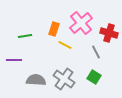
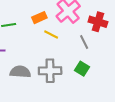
orange rectangle: (54, 29) -> (39, 18), turned 48
gray cross: (64, 79) -> (50, 71), turned -35

